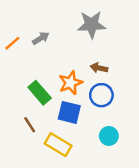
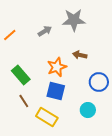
gray arrow: (41, 38) -> (45, 31), moved
green rectangle: (40, 93) -> (21, 75), moved
blue circle: (101, 95) -> (99, 82), moved

